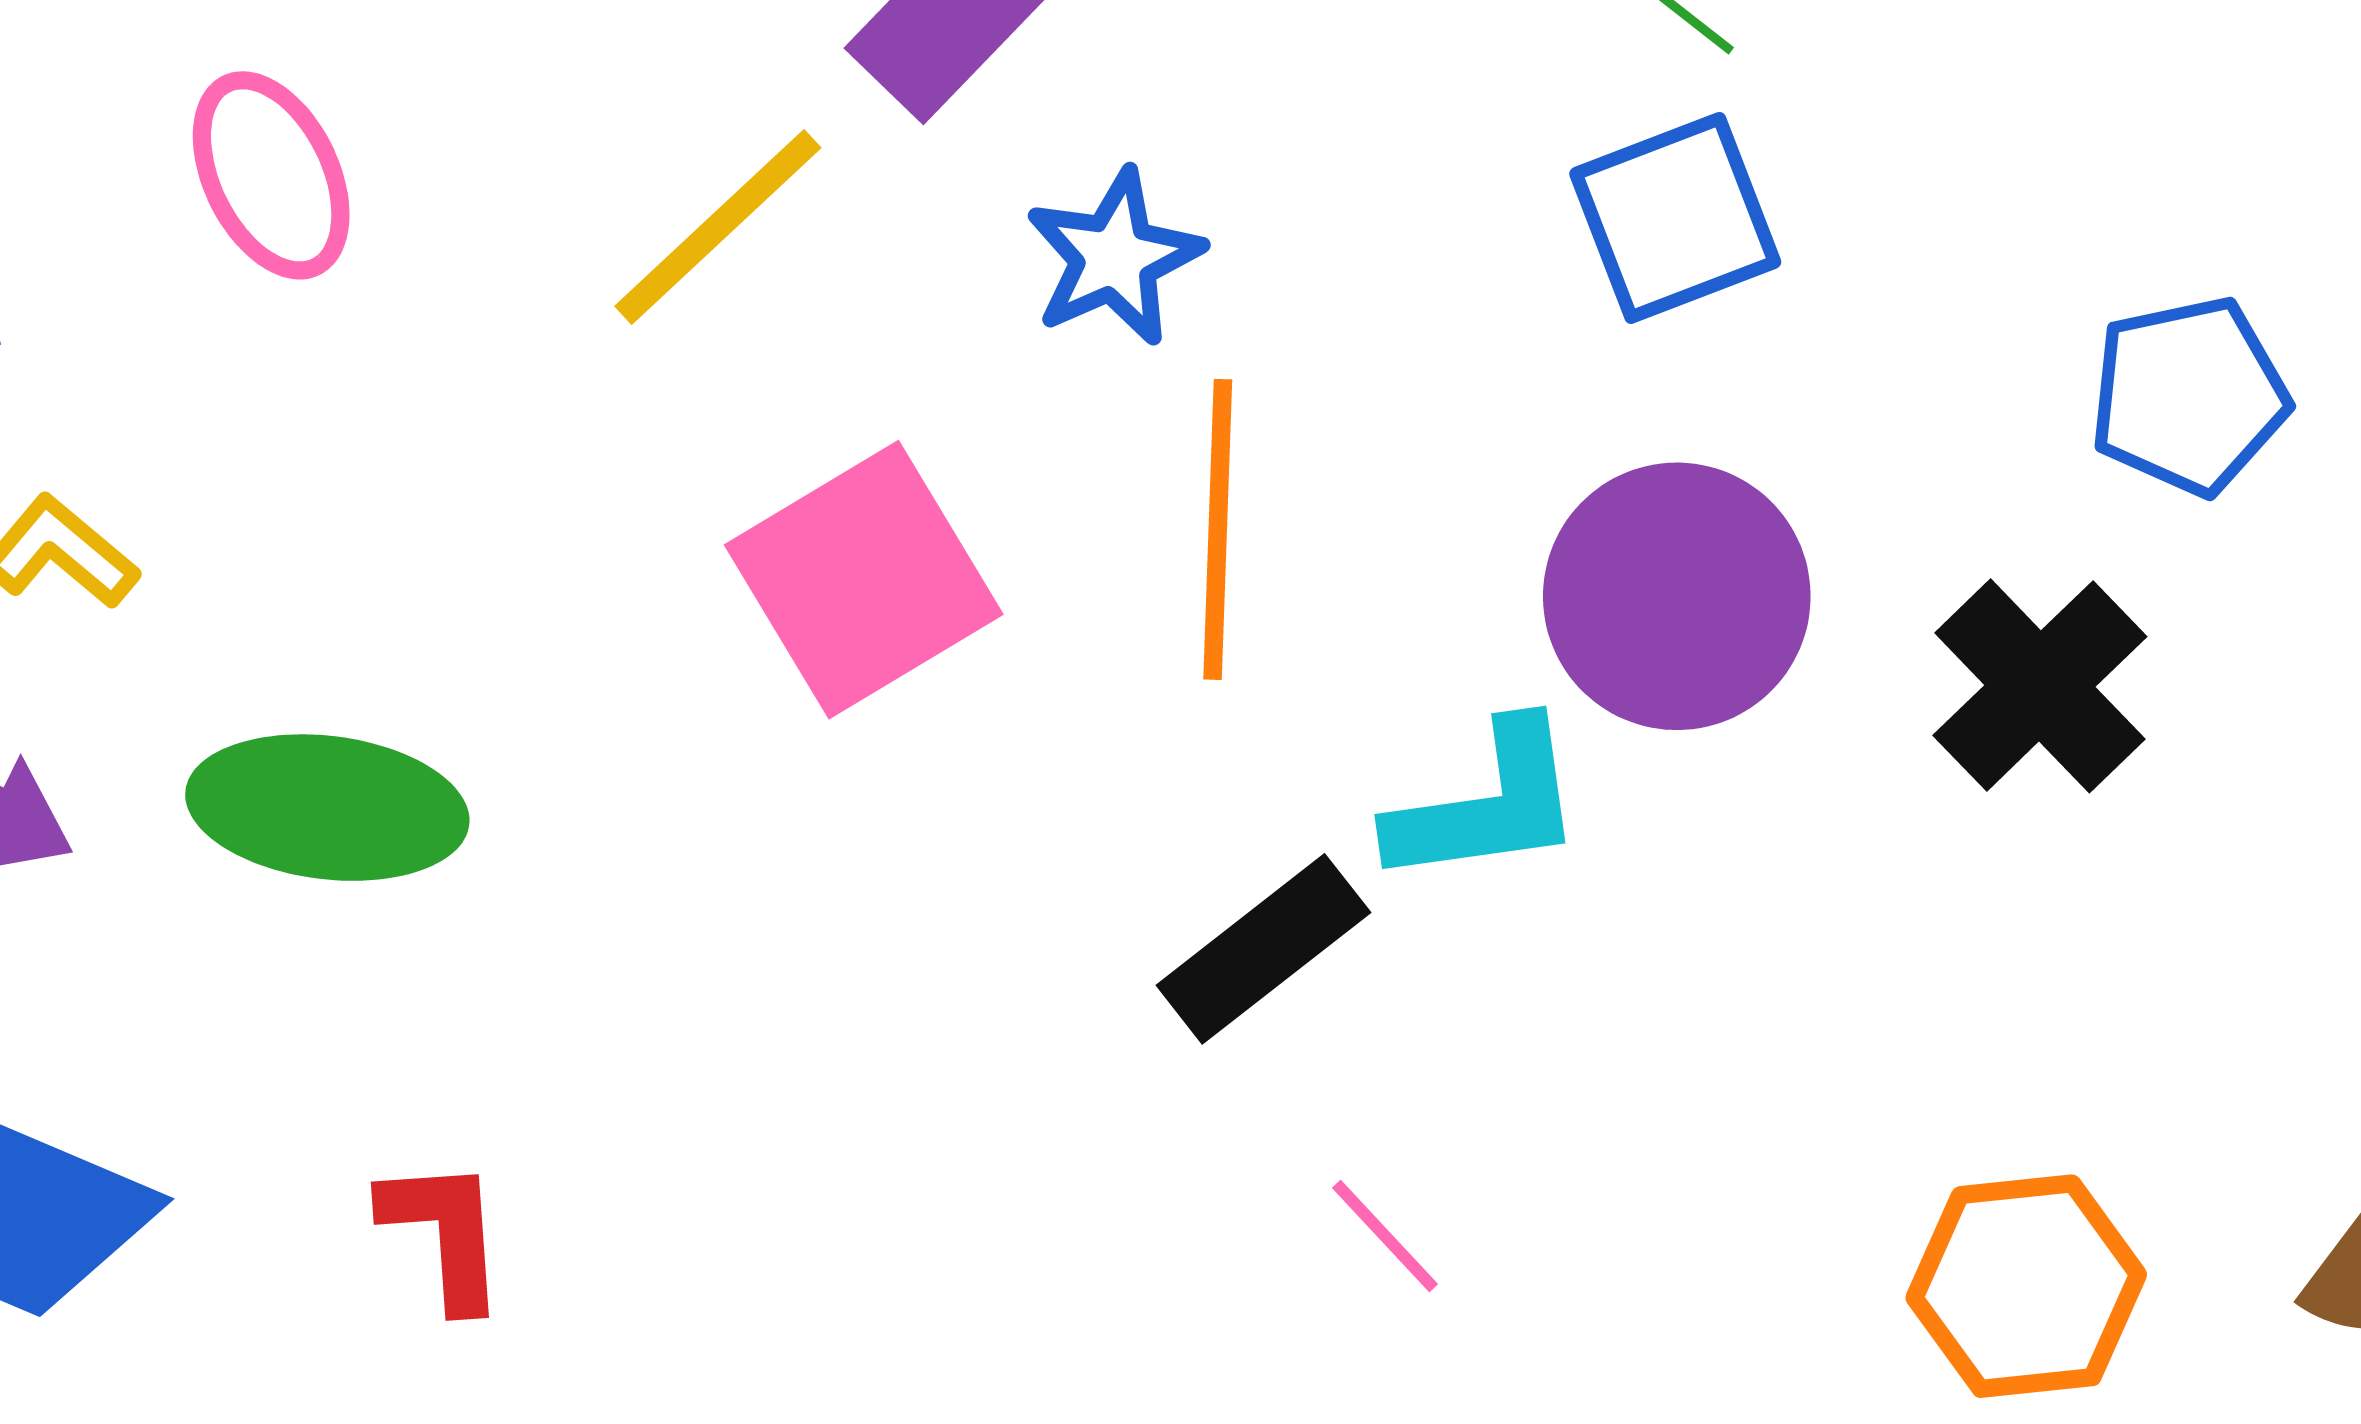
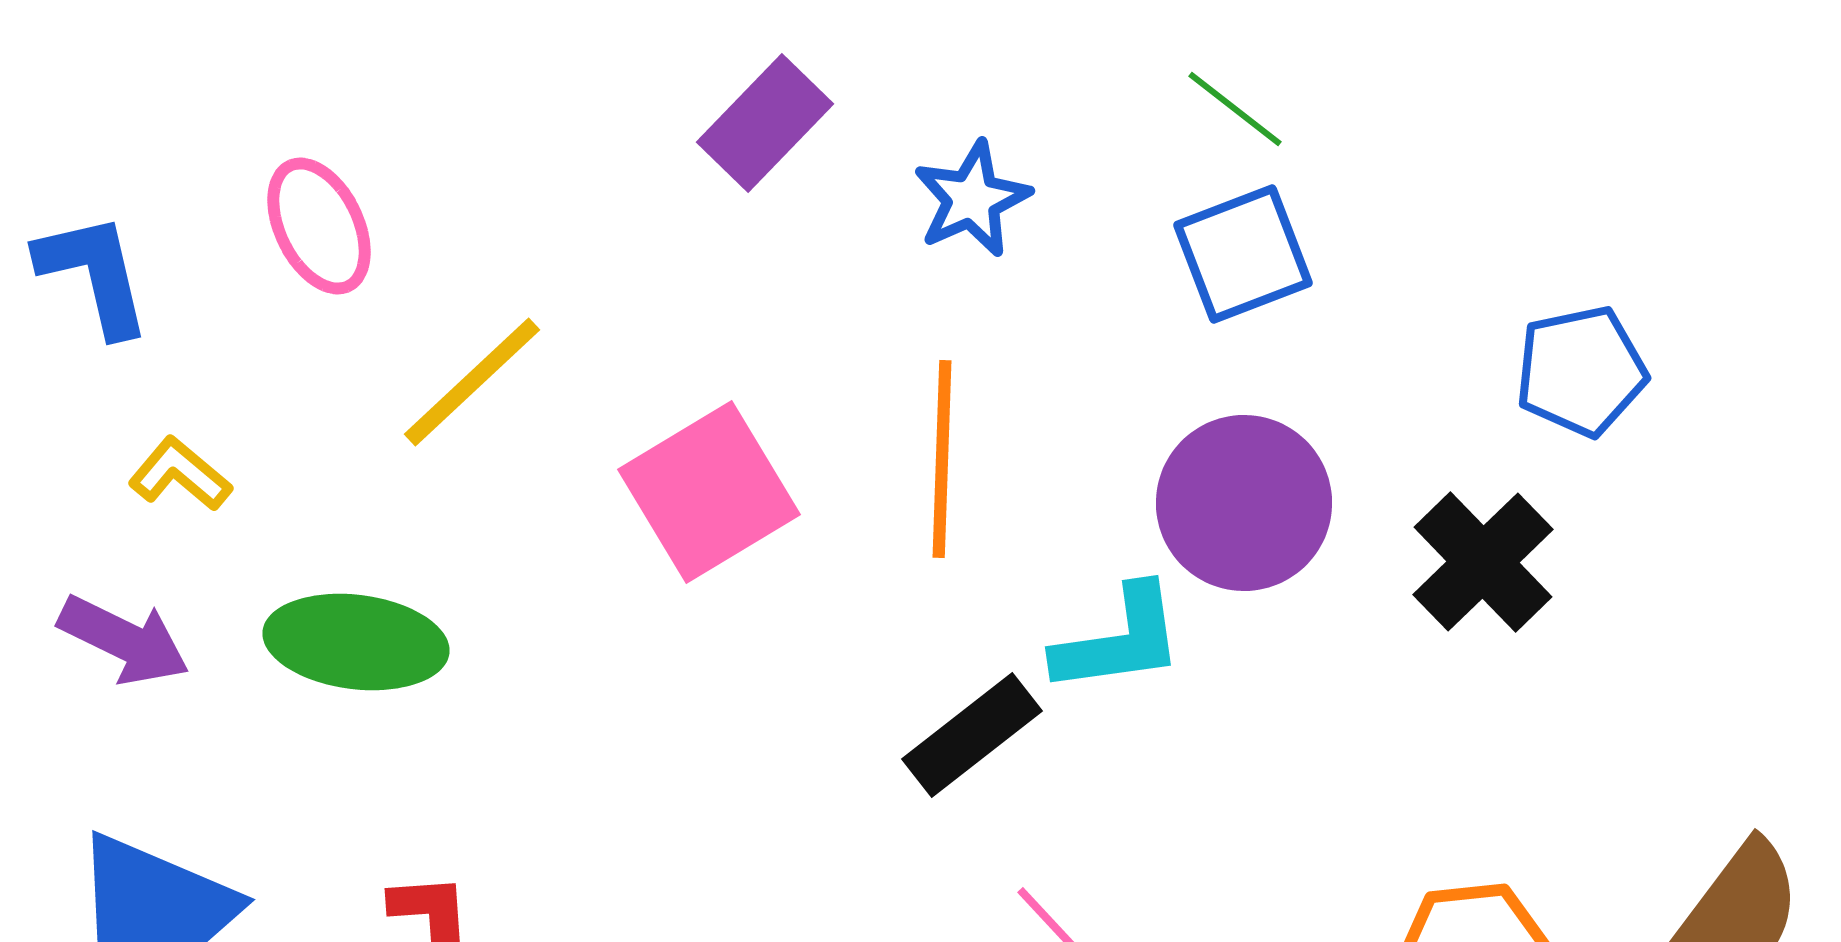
yellow line: (718, 227) -> (472, 382), moved
blue star: (1115, 257) -> (972, 199), moved

